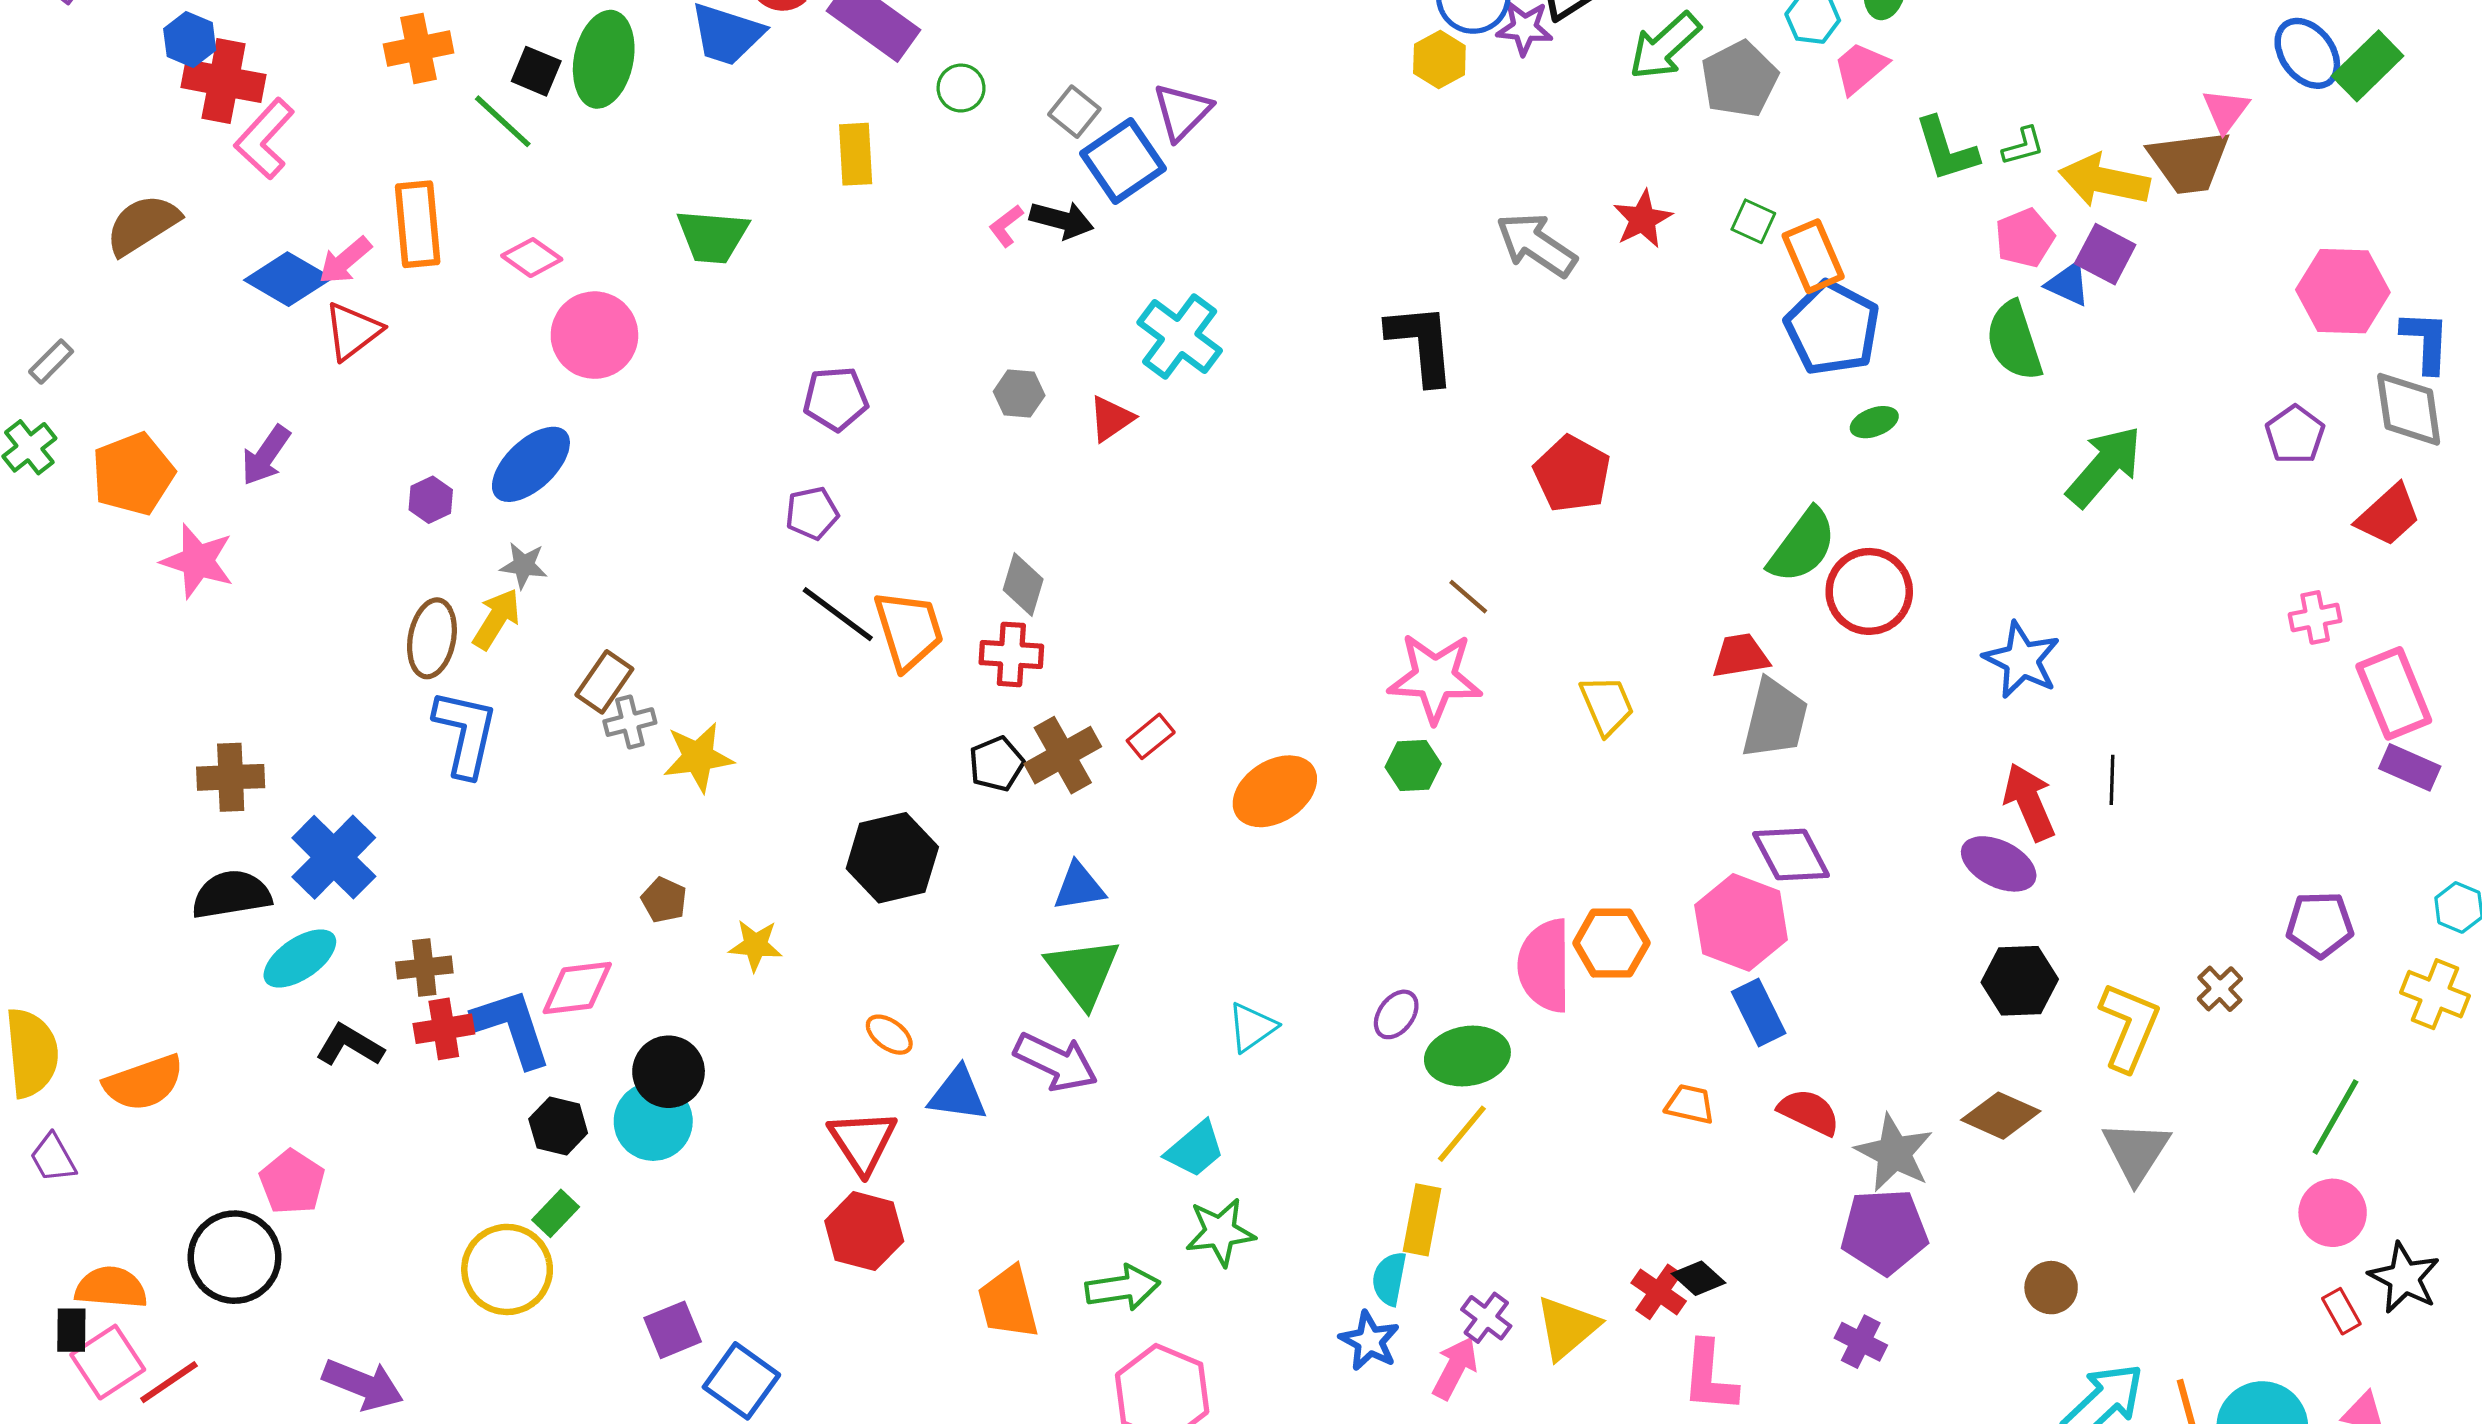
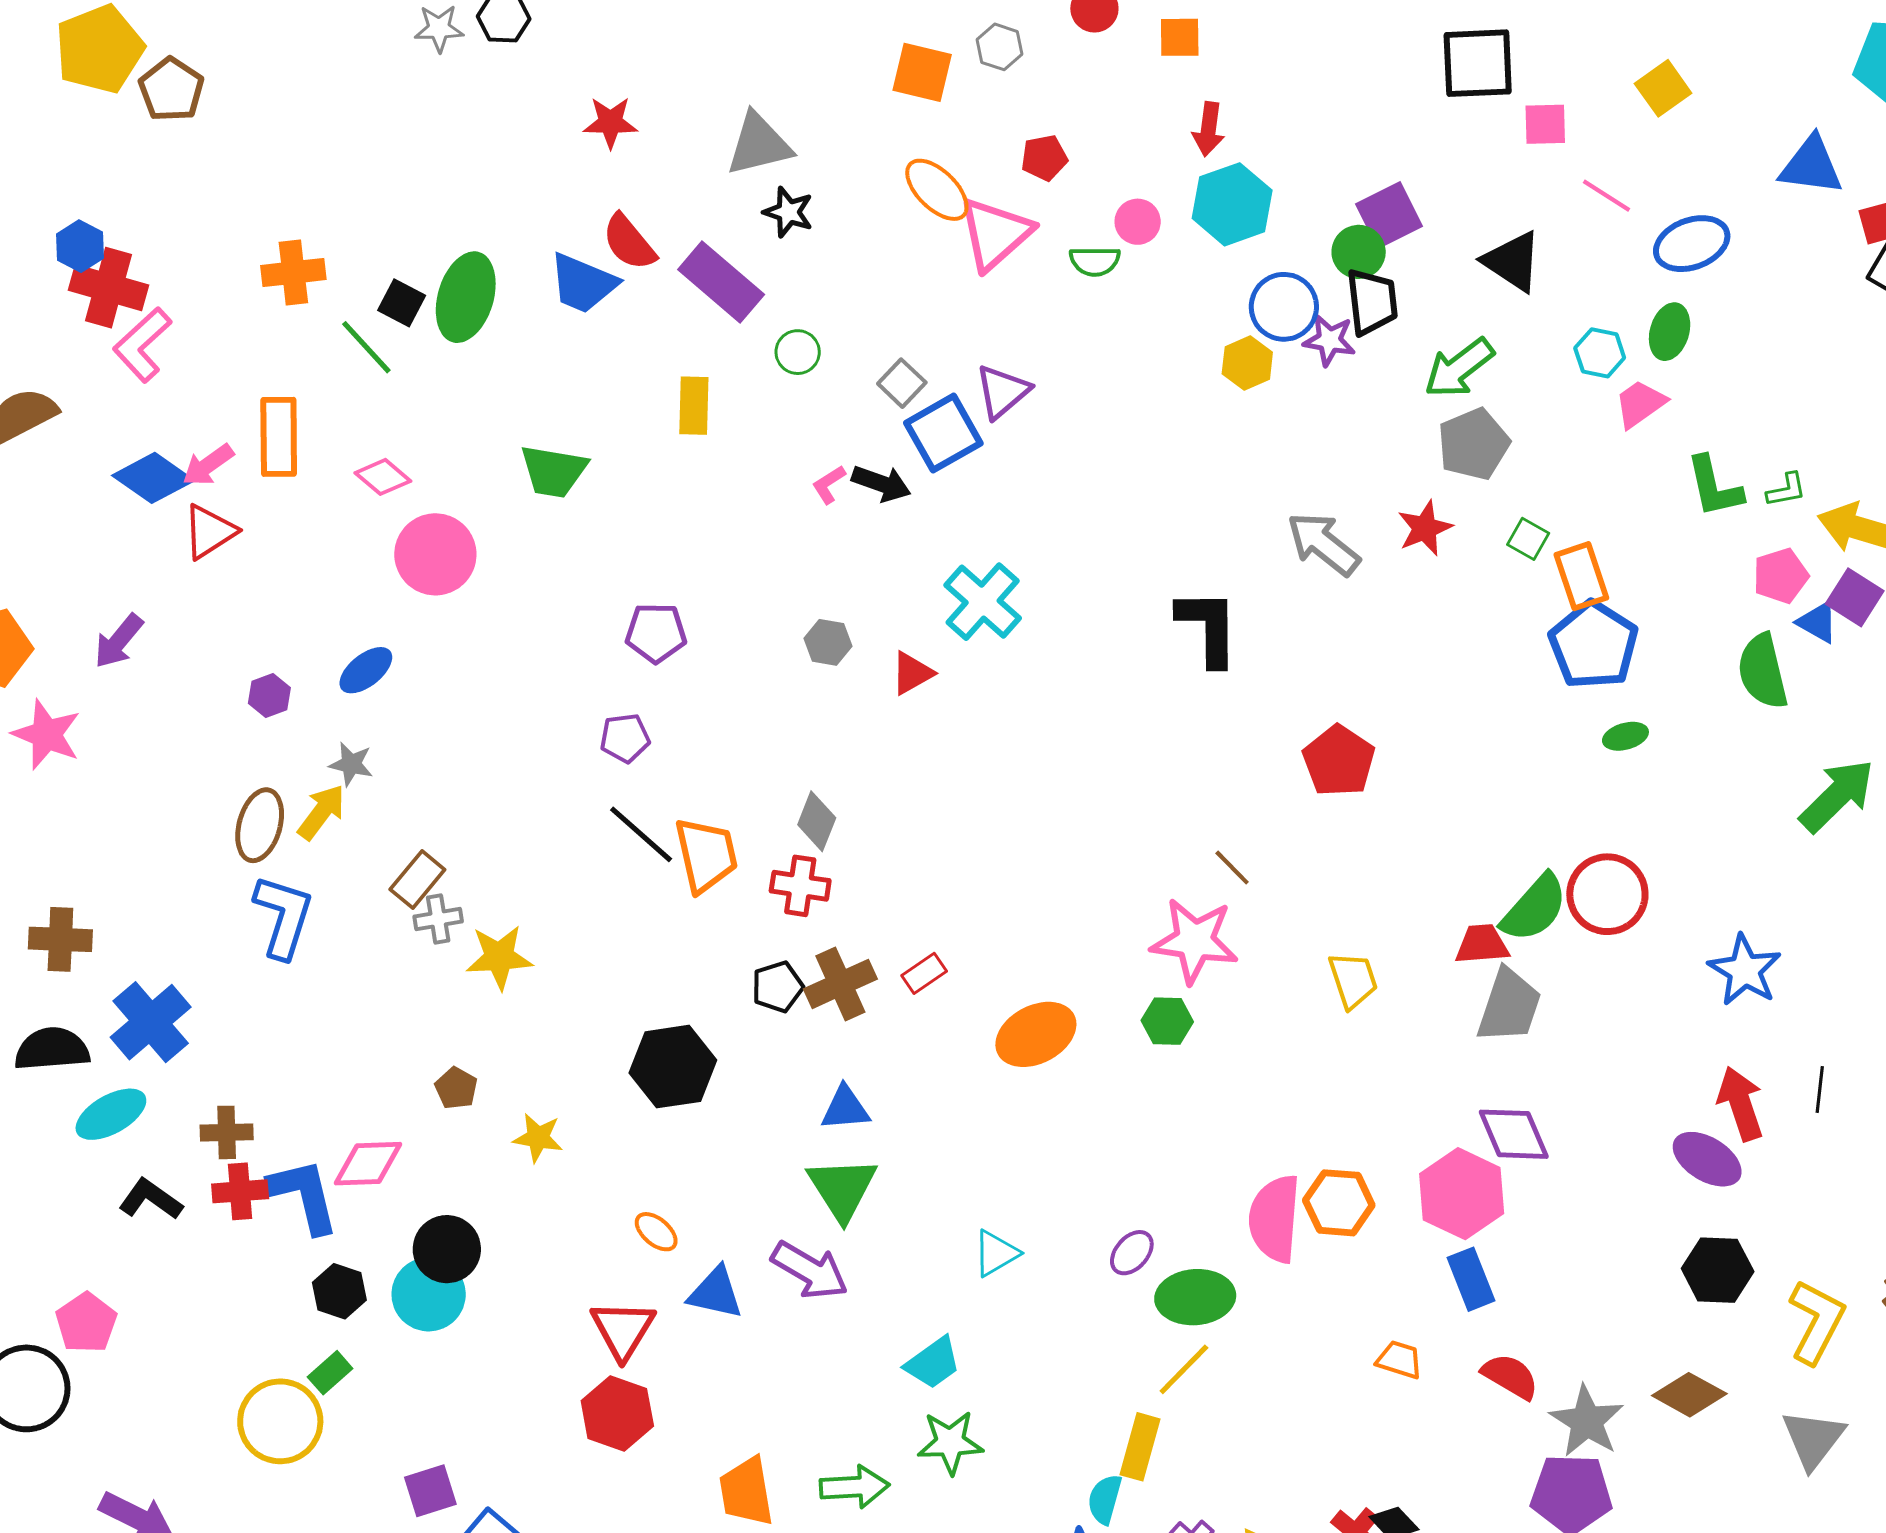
gray pentagon: (1739, 79) -> (1474, 444), moved
blue ellipse: (531, 464) -> (366, 670), size x0.7
green semicircle: (1802, 546) -> (1534, 908), moved

